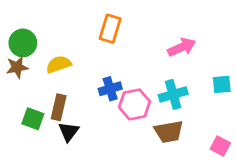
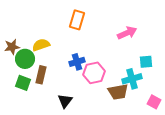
green circle: (23, 43) -> (25, 59), moved
cyan square: (222, 84) -> (146, 62), moved
cyan cross: (173, 94) -> (132, 79), moved
black triangle: (69, 132) -> (65, 101), moved

